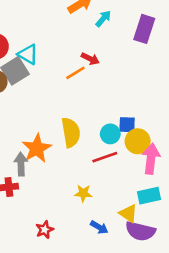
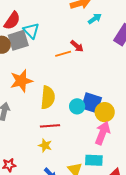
blue square: (127, 125) -> (91, 103), size x1.5
yellow circle: (138, 141) -> (105, 112), moved
orange star: (37, 148) -> (21, 81), moved
red line: (105, 157) -> (50, 126), moved

